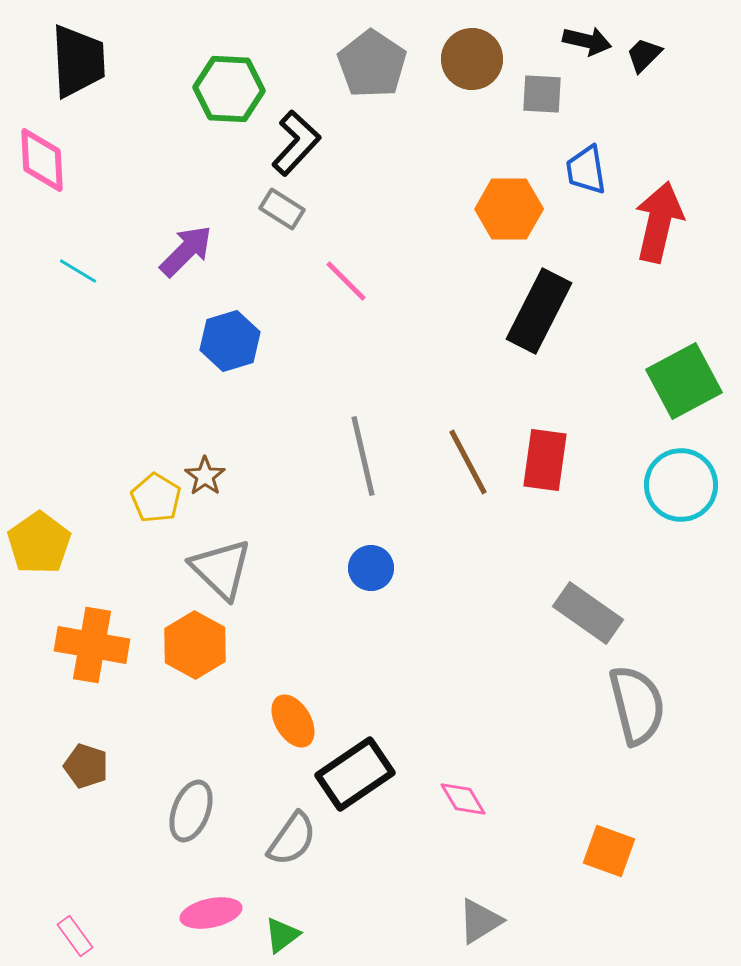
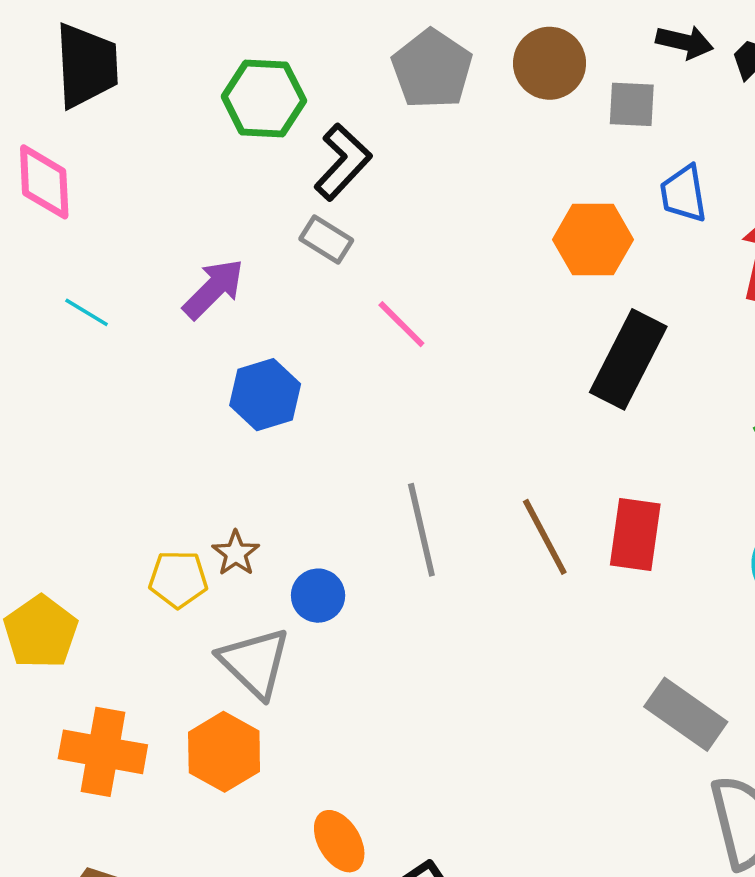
yellow pentagon: (156, 498) -> (178, 579), turned -30
blue circle: (371, 568) -> (318, 596), moved

